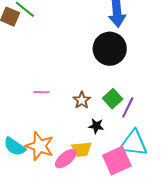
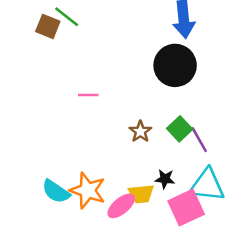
pink line: (42, 92) -> (88, 95), moved
purple line: (128, 107) -> (199, 140), turned -55
black star: (96, 126) -> (165, 179), moved

